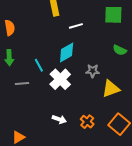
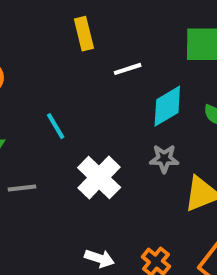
cyan diamond: (67, 53) -> (167, 106), moved
cyan line: (39, 65) -> (56, 126), moved

